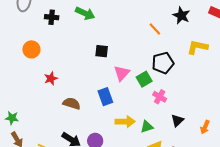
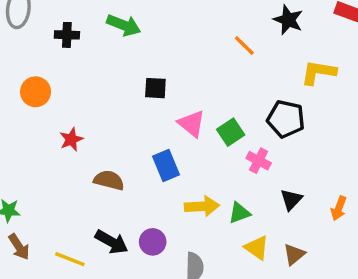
black pentagon: (163, 63) -> (286, 119), moved, turned 30
pink triangle: (122, 73) -> (192, 124), turned -30

